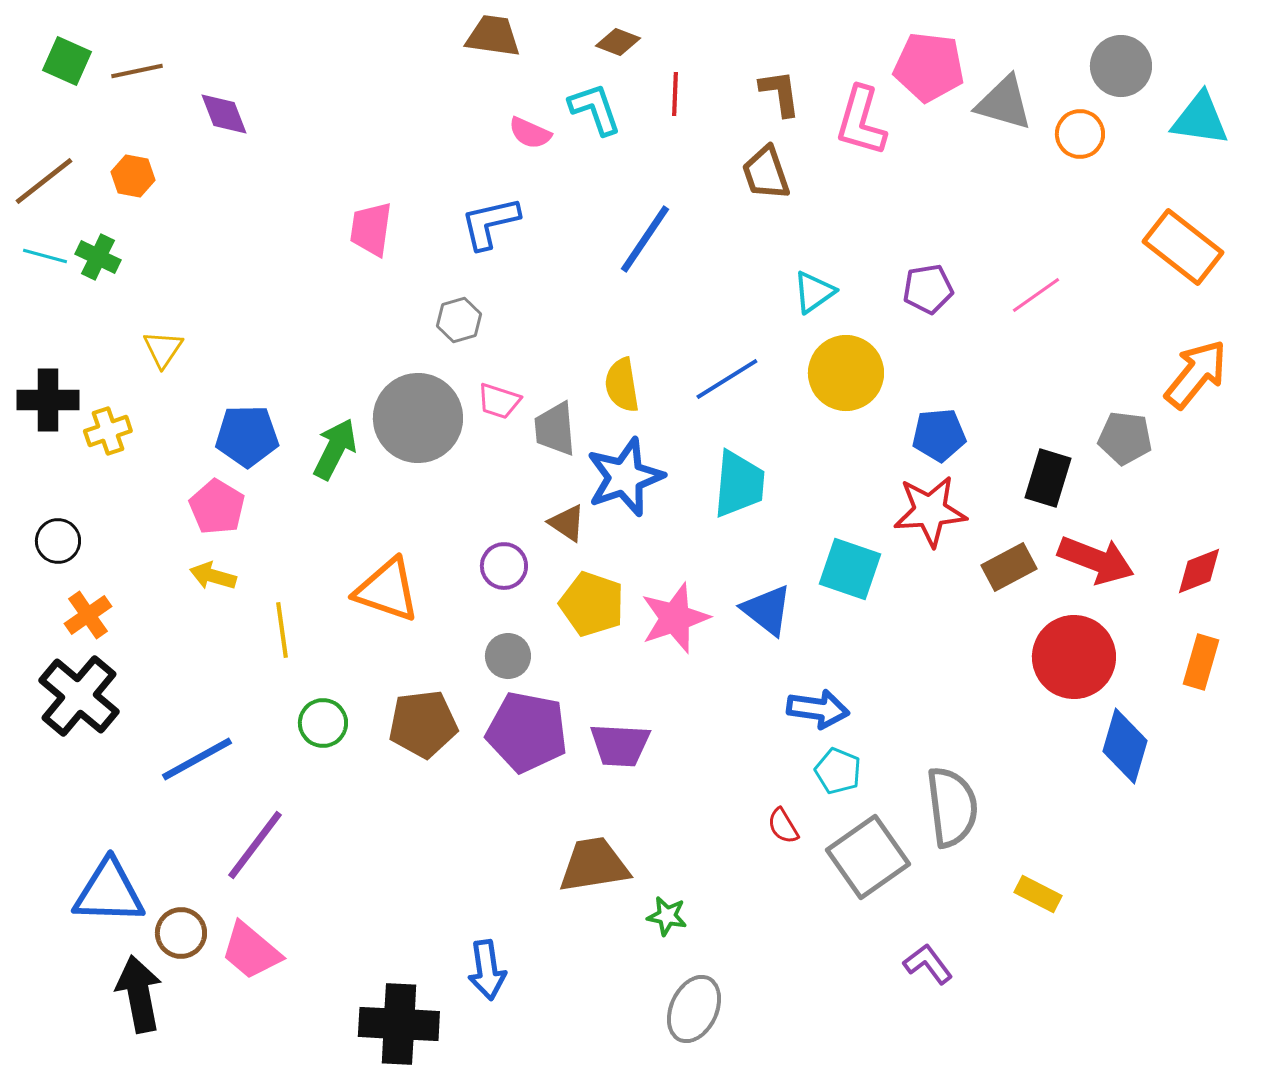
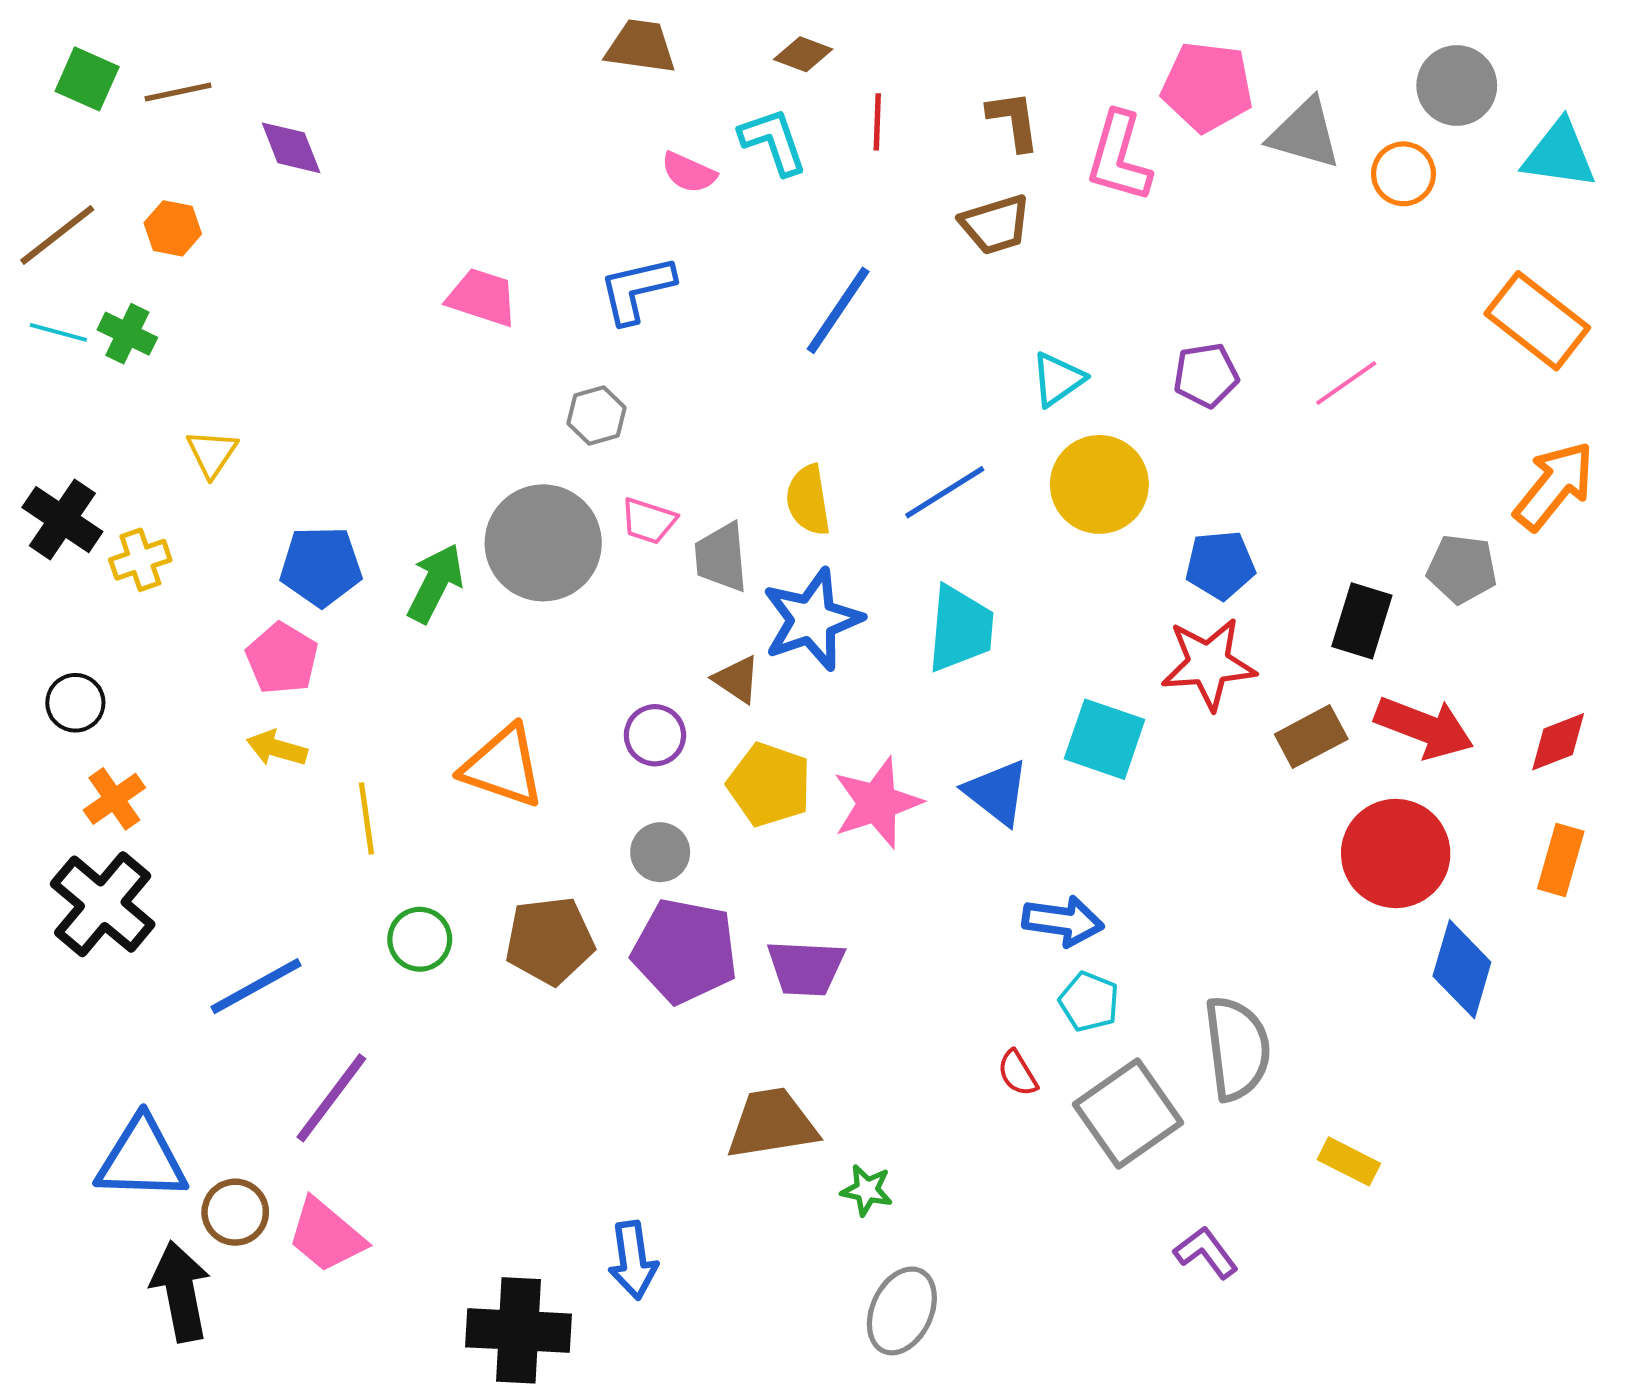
brown trapezoid: (766, 173) -> (995, 225), turned -88
pink trapezoid: (371, 229) -> (482, 297), turned 100
black cross: (48, 400) -> (62, 520), turned 34

